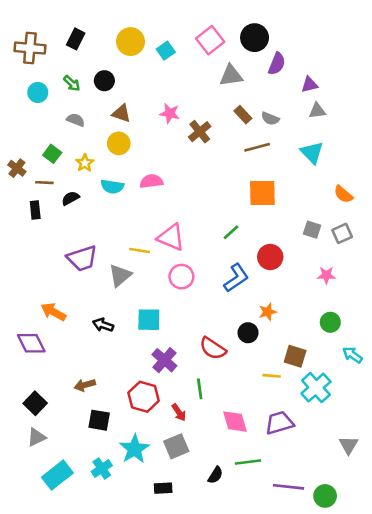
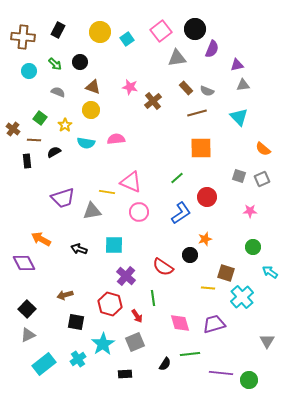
gray triangle: (120, 275) -> (92, 211), turned 30

